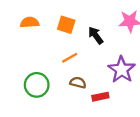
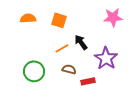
black arrow: (96, 35) -> (81, 42), moved

